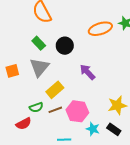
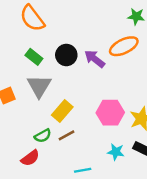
orange ellipse: (100, 29) -> (124, 46), moved
purple arrow: (87, 72) -> (95, 59), moved
pink hexagon: (77, 111) -> (110, 113), moved

